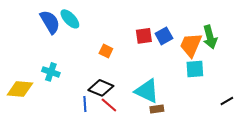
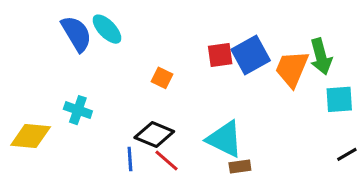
blue square: (164, 36) -> (251, 55), size x1.4
cyan square: (195, 69) -> (339, 99), moved

